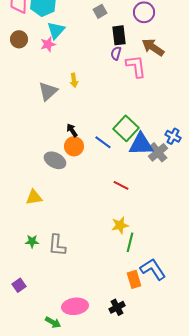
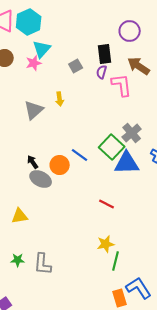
gray square: (100, 11) -> (76, 66), moved
black arrow: (72, 130) -> (33, 162), moved
blue line: (103, 142) -> (80, 155), moved
gray cross: (158, 152) -> (132, 133), moved

